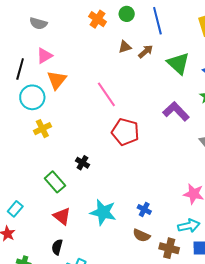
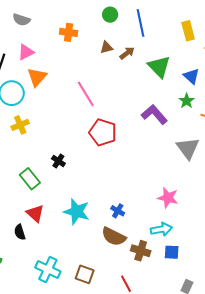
orange cross: (98, 19) -> (69, 32), moved, turned -30
brown semicircle: (141, 235) -> (114, 237), size x1.4
black semicircle: (57, 247) -> (20, 232), moved, turned -35

